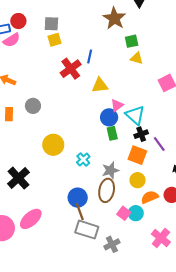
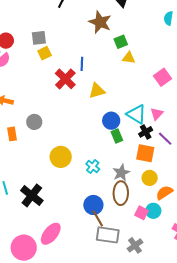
pink triangle: (117, 105) -> (157, 114), moved

